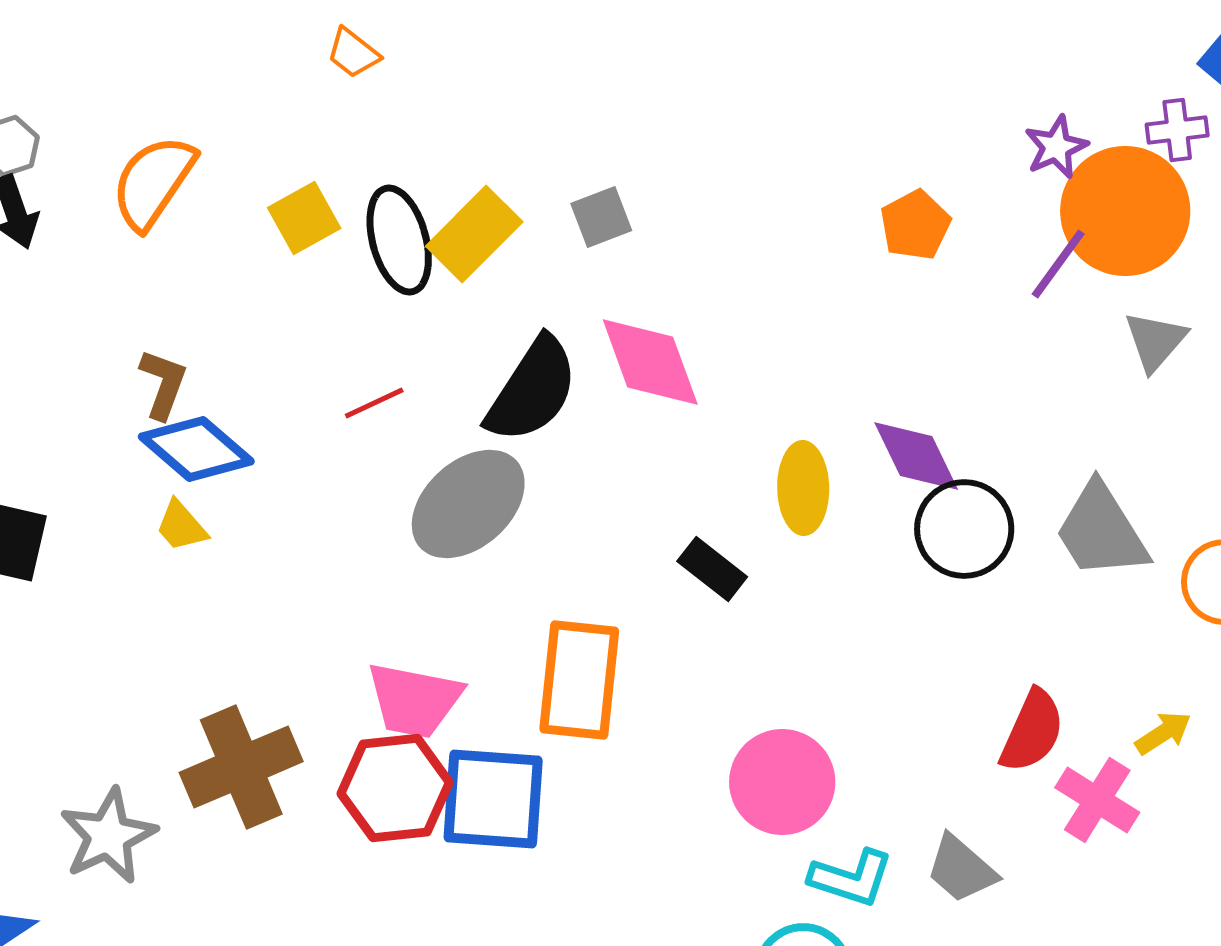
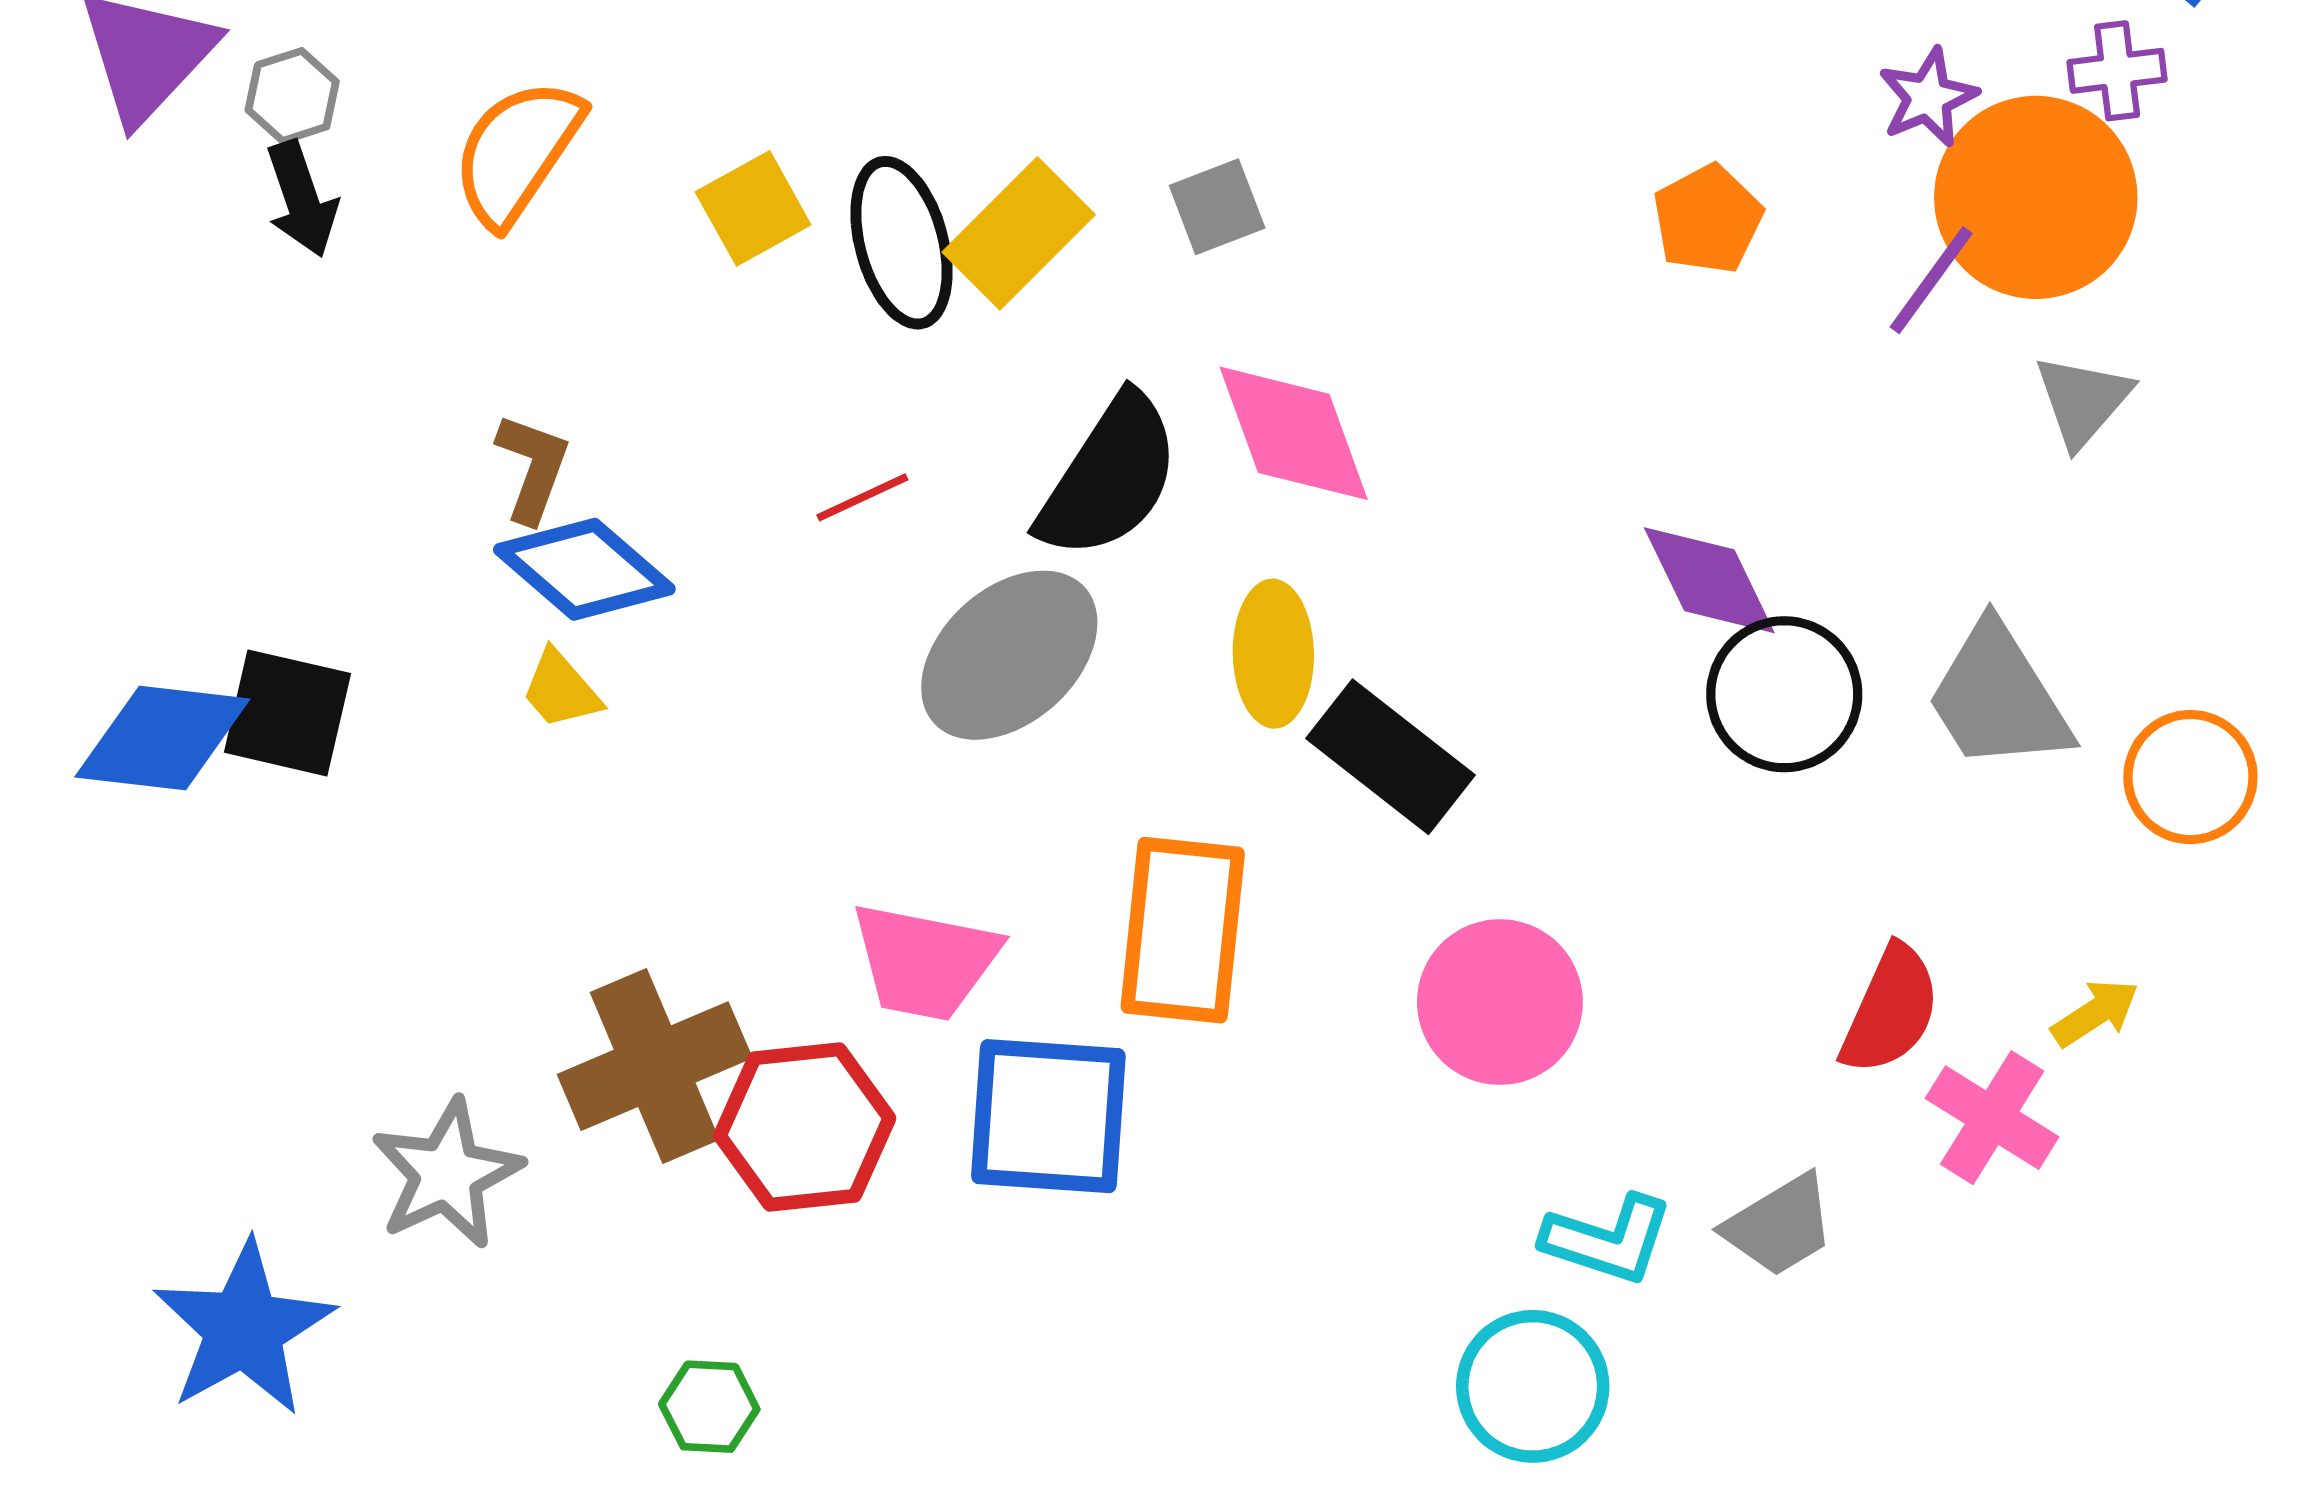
yellow ellipse: (803, 488) -> (1273, 654), moved
black rectangle: (712, 569) -> (1391, 757), size x1.5
pink circle: (782, 782) -> (1500, 1002), moved
red hexagon: (395, 788) -> (805, 1127), moved
gray trapezoid: (961, 869) -> (1780, 1225), turned -72

